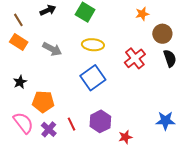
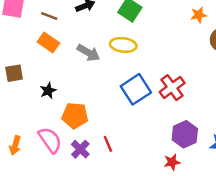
brown line: (18, 20) -> (49, 16), turned -40
yellow ellipse: (93, 45) -> (123, 45), moved
red cross: (135, 58) -> (172, 88), moved
purple hexagon: (100, 121) -> (185, 134), moved

